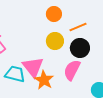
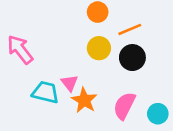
pink triangle: (33, 67) -> (70, 83), size x0.6
pink semicircle: (72, 70) -> (124, 106), moved

